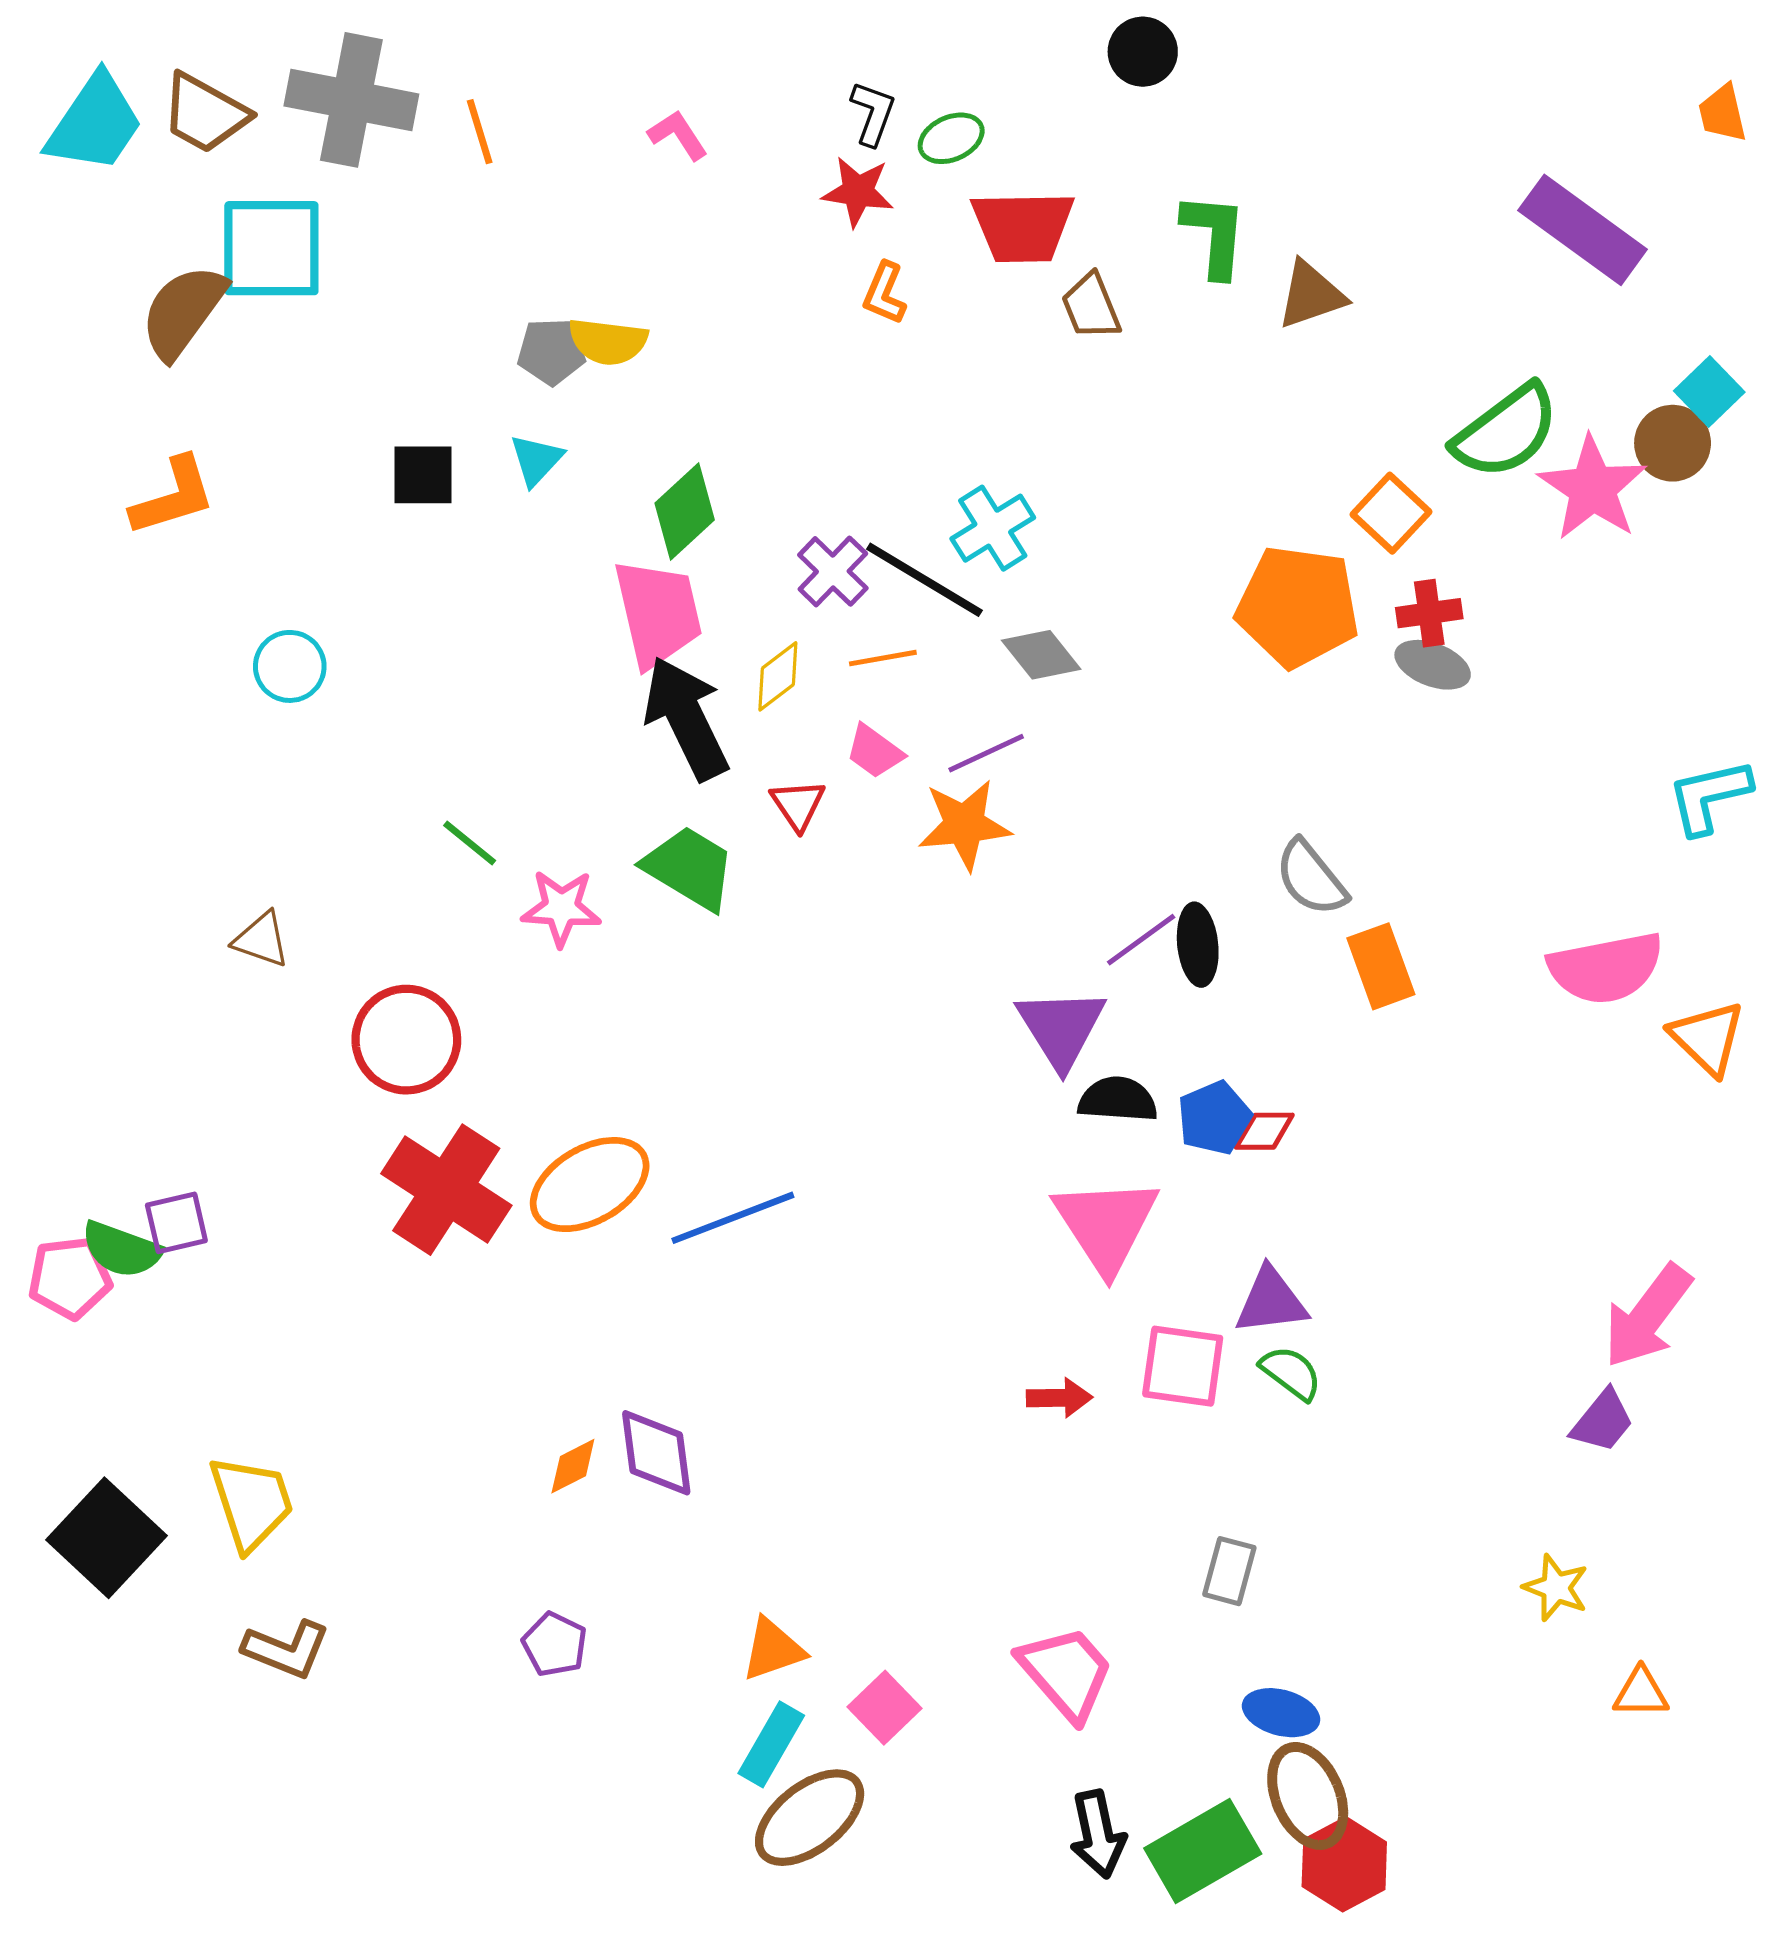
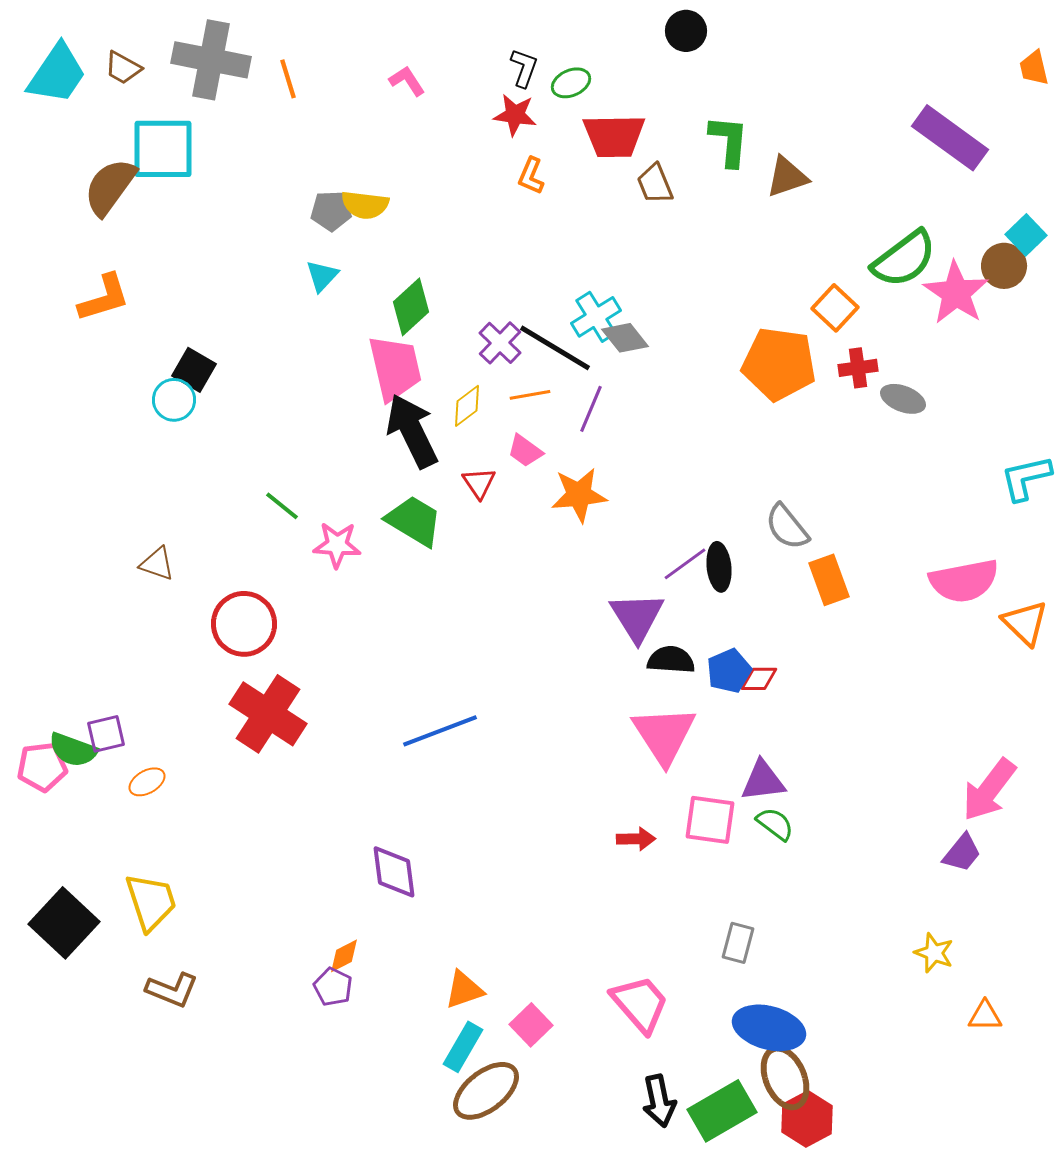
brown trapezoid: (205, 113) -> (123, 68), size x0.7
black square: (423, 475) -> (194, 370), moved, turned 30
gray diamond: (1041, 655) -> (625, 338), moved
gray ellipse: (1433, 665) -> (903, 399), moved
purple line: (986, 753) -> (591, 409), moved, turned -42
orange ellipse: (590, 1185) -> (147, 782), moved, size x0.5
orange diamond: (573, 1466) -> (344, 956), moved
blue ellipse: (1281, 1713) -> (769, 1028), size x1.6

